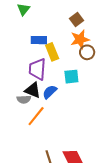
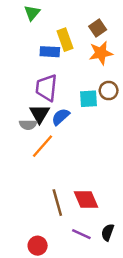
yellow rectangle: (52, 52) -> (65, 40), moved
brown circle: (87, 52) -> (109, 91), moved
black triangle: (33, 90) -> (40, 114), turned 36

